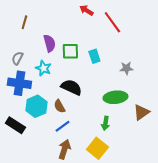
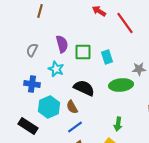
brown line: (24, 22) -> (40, 11), moved
gray semicircle: (17, 58) -> (32, 50), moved
blue cross: (19, 83) -> (32, 84), size x0.7
green ellipse: (115, 97) -> (121, 85), moved

